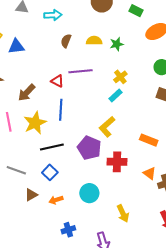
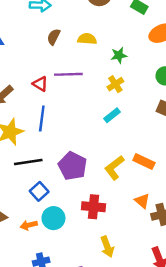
green star: (117, 44) -> (119, 55), moved
cyan rectangle: (115, 96) -> (112, 115), moved
yellow L-shape: (107, 127) -> (114, 168), moved
red cross: (117, 162) -> (93, 207), moved
blue square: (50, 172) -> (39, 191), moved
cyan circle: (89, 193) -> (53, 218), moved

